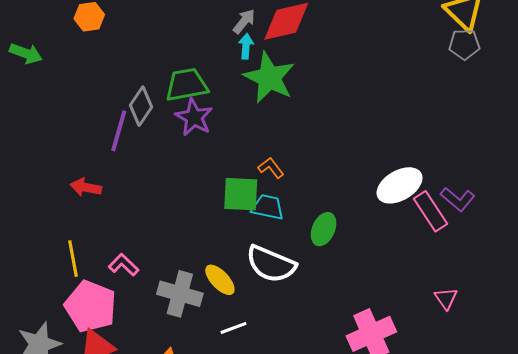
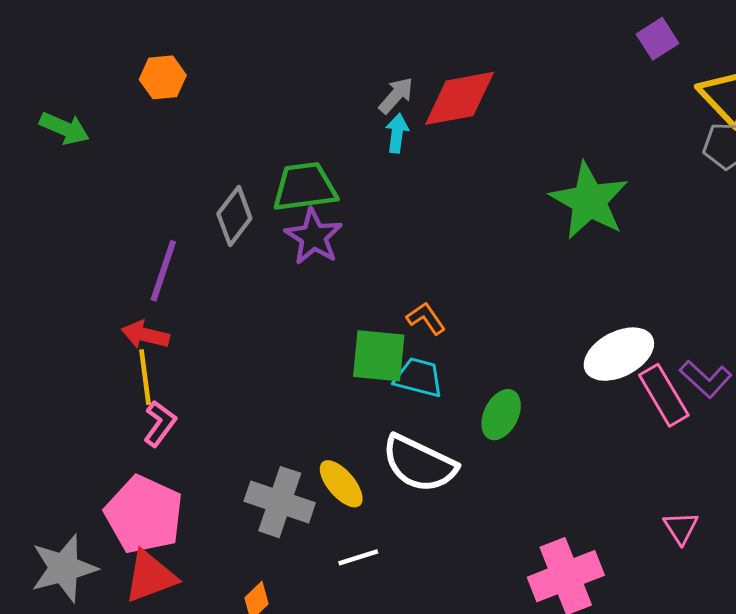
green star: (269, 78) -> (589, 201), moved
purple line: (119, 131) -> (163, 271), moved
yellow line: (73, 259) -> (145, 377), moved
pink L-shape: (124, 265) -> (160, 424), moved, turned 80

